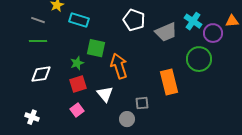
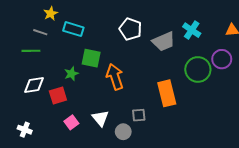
gray line: (38, 20) -> (40, 32), moved
purple circle: (213, 33) -> (222, 59), moved
red square: (78, 84) -> (58, 95), moved
white triangle: (105, 94) -> (100, 118), moved

